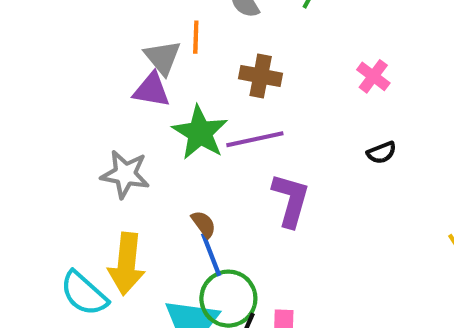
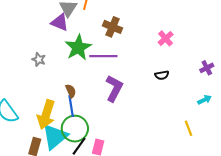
gray star: (125, 174) -> (39, 59), size x0.6
yellow arrow: (127, 264) -> (46, 115), moved

